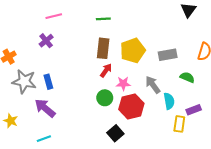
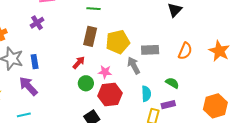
red arrow: (106, 70) -> (79, 63), moved
green semicircle: (187, 77) -> (172, 83), moved
gray arrow: (153, 85) -> (134, 65), moved

